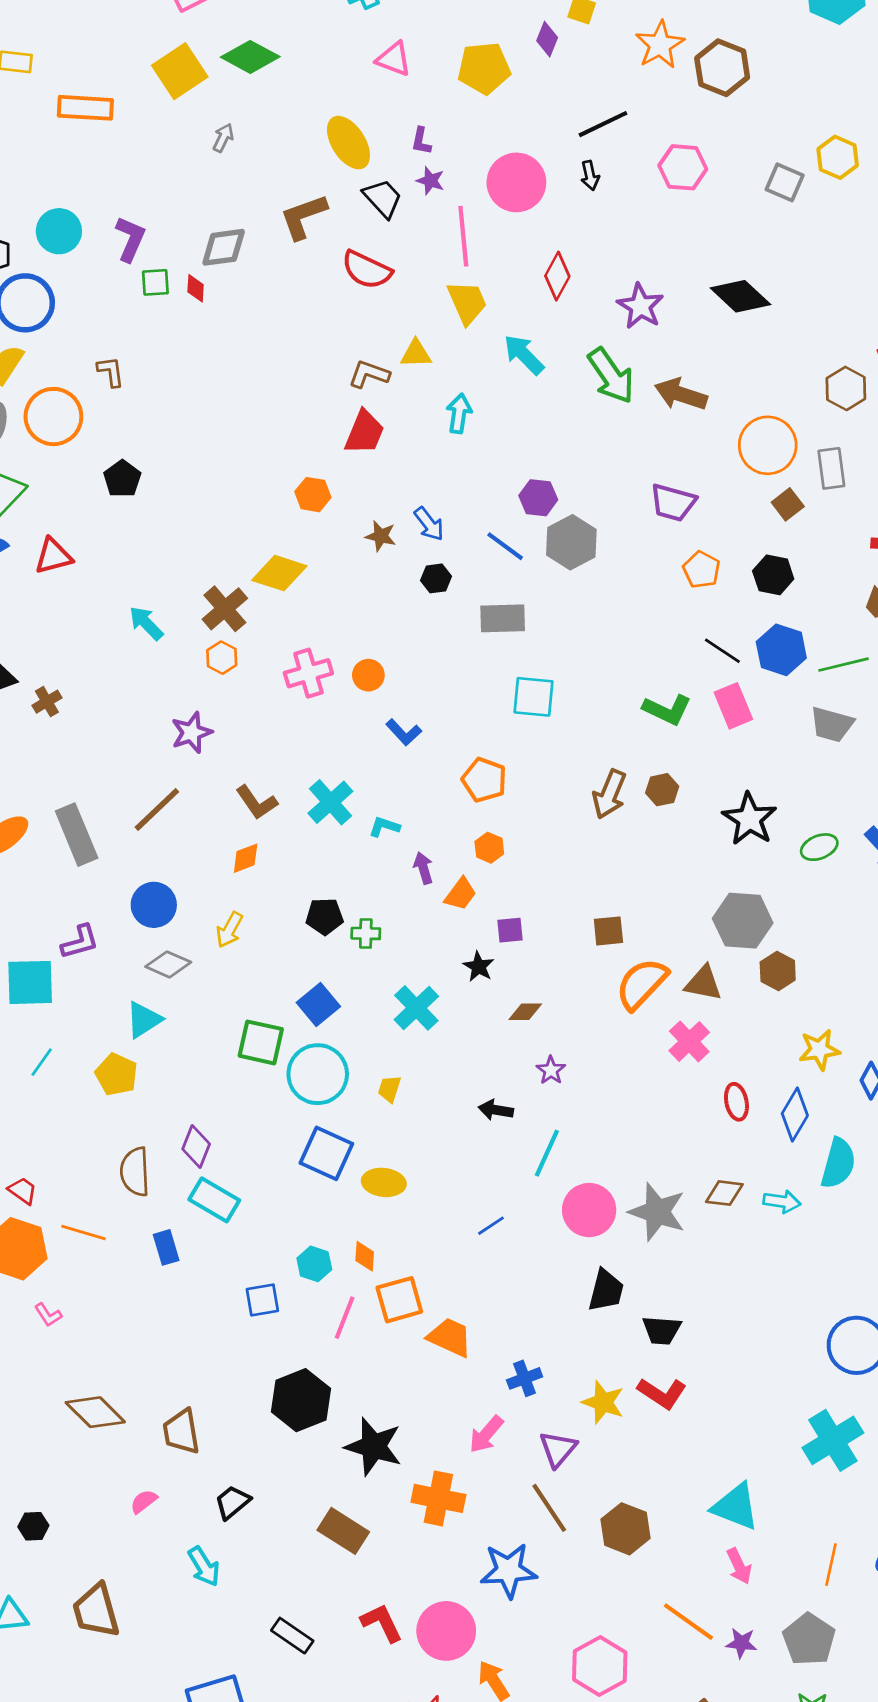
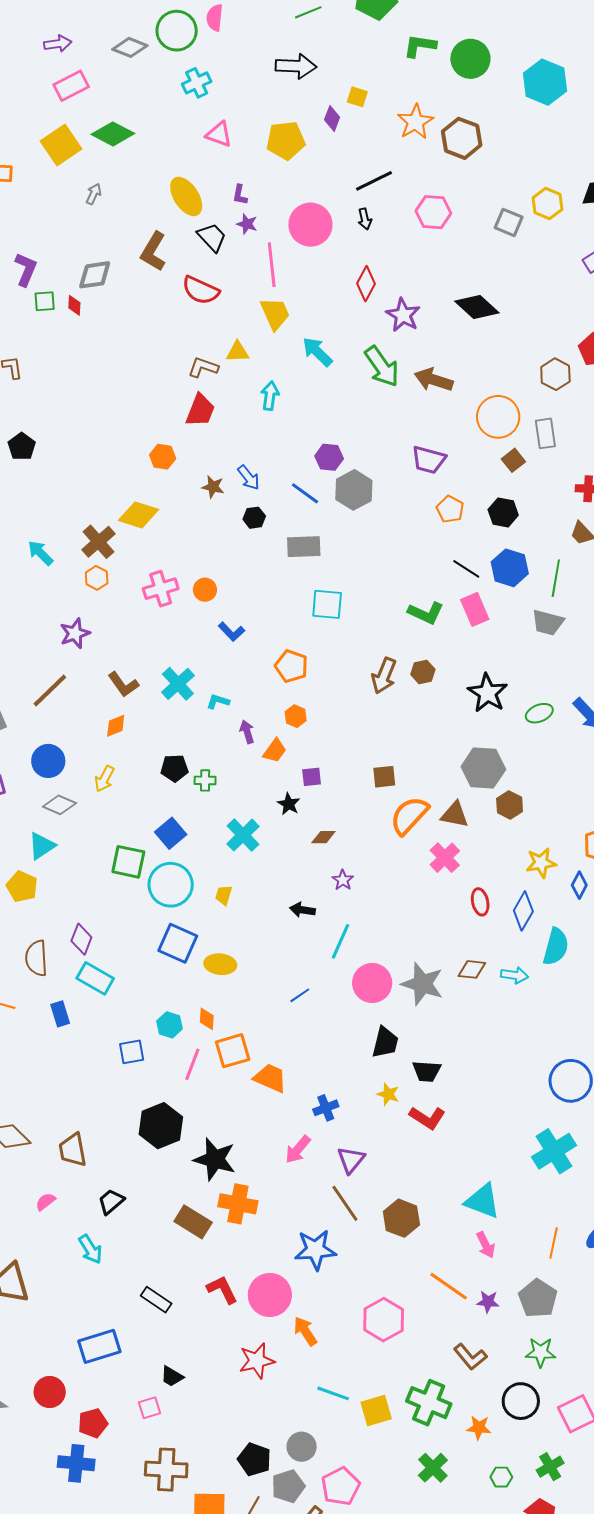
brown L-shape: (303, 217) -> (153, 252), turned -39
red diamond: (557, 276) -> (366, 284), moved
green line: (843, 665) -> (556, 578), turned -66
yellow star: (603, 1402) -> (388, 1094), moved, size x0.7
orange cross: (438, 1498) -> (238, 1204), moved

